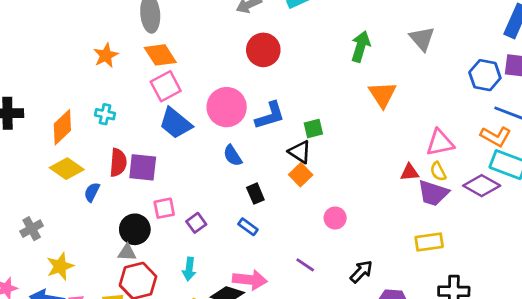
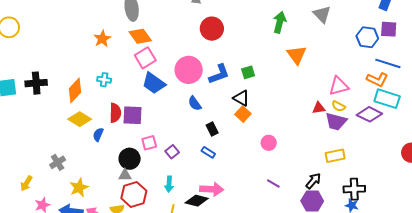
green square: (313, 128) -> (248, 72), moved
yellow semicircle: (438, 171) -> (339, 106), turned -32
purple line: (305, 265) -> (273, 184), moved
black arrow: (361, 272) -> (313, 181), moved

